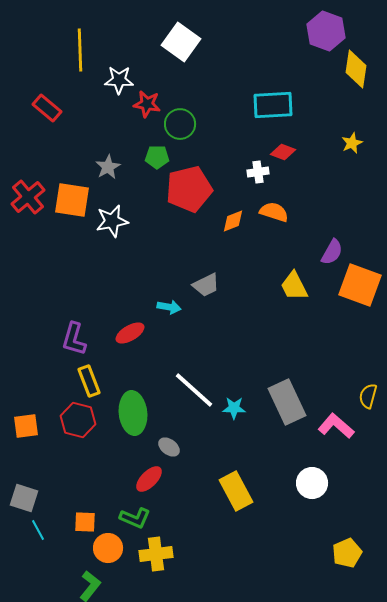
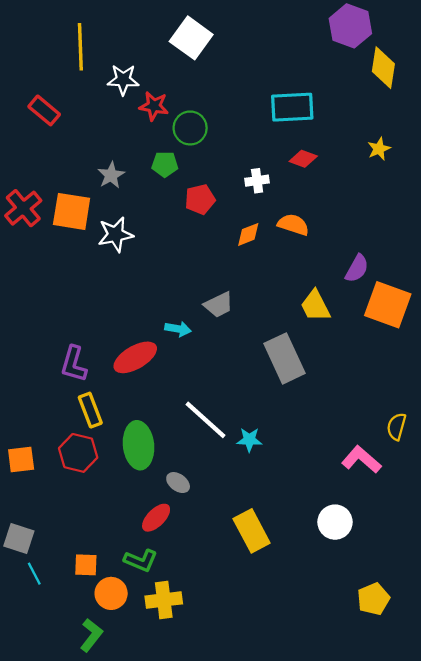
white cross: (258, 172) -> (257, 181), moved
red pentagon: (189, 189) -> (200, 199), size x0.6
red ellipse: (130, 333) -> (135, 357), size x1.4
gray rectangle: (287, 402) -> (285, 358), moved

